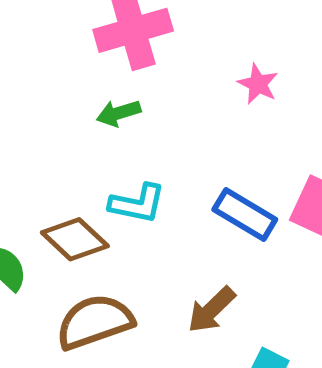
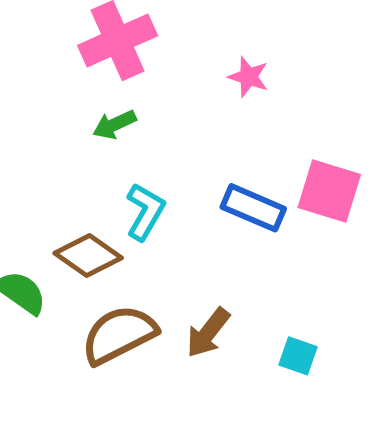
cyan L-shape: (137, 204) -> (145, 212), turned -64
brown arrow: (211, 310) -> (208, 333), moved

